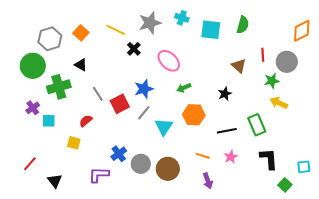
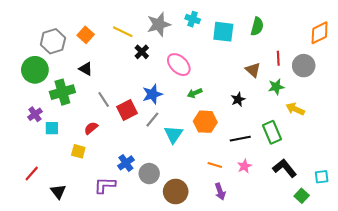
green star: (272, 81) -> (276, 87), moved
black L-shape: (269, 159) -> (285, 168), turned -35
brown circle: (168, 169) -> (176, 192), moved

